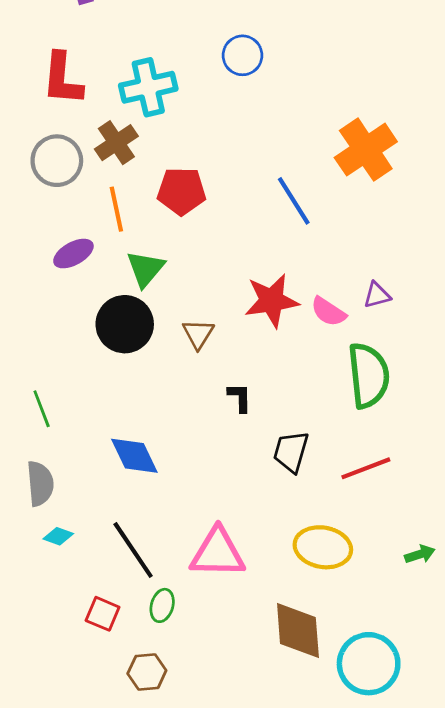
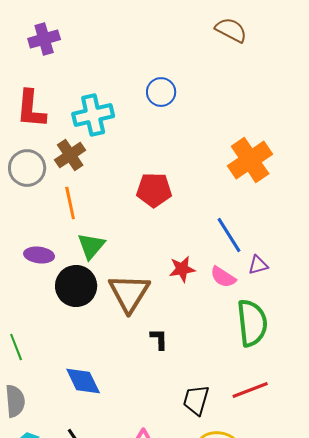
red pentagon: (182, 191) -> (154, 190), moved
blue line: (294, 201) -> (229, 235), moved
purple ellipse: (73, 254) -> (39, 255), moved, turned 36
red star: (272, 301) -> (182, 269), size x0.7
brown triangle: (198, 334) -> (129, 293), size x1.8
black trapezoid: (291, 452) -> (196, 400), moved

